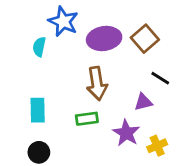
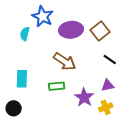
brown arrow: (97, 84) -> (65, 62), turned -50
purple triangle: (143, 102) -> (108, 85), moved
black circle: (39, 152) -> (14, 108), moved

